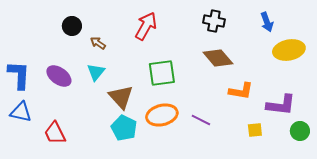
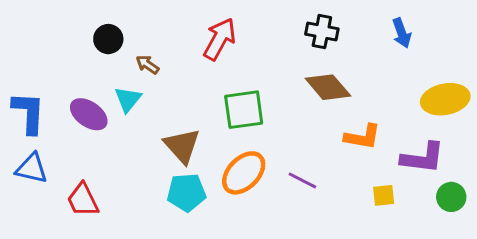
yellow ellipse: (289, 50) -> (445, 99), moved
cyan triangle: (96, 72) -> (128, 99), moved
orange ellipse: (162, 115) -> (244, 173), turned -32
cyan pentagon: (124, 128) -> (187, 192), turned -30

